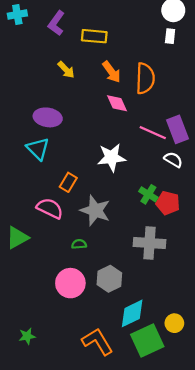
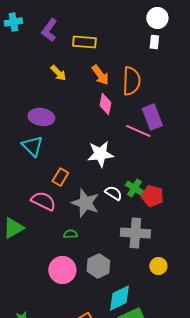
pink diamond: (117, 103) -> (105, 104), turned 35
purple rectangle: (178, 129) -> (152, 117), moved
white semicircle: (173, 160) -> (113, 193), moved
yellow circle: (174, 323) -> (158, 266), moved

